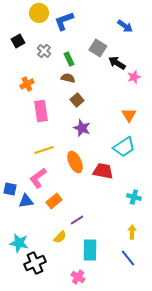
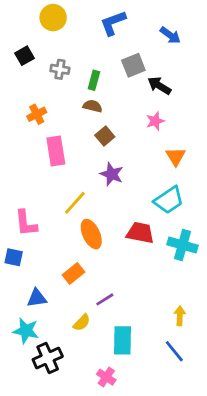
blue L-shape: (64, 21) -> (113, 23), moved
gray square: (98, 48) -> (133, 65), turned 36
gray cross: (44, 51) -> (60, 69), turned -32
green rectangle: (69, 59) -> (94, 80), turned 40
pink star: (134, 77) -> (155, 121), moved
yellow line: (44, 150) -> (75, 203), moved, turned -30
orange ellipse: (75, 162) -> (91, 234), moved
pink L-shape: (38, 178) -> (26, 223), moved, turned -60
cyan cross: (134, 197) -> (182, 245), moved, size x1.5
blue triangle: (26, 201) -> (37, 298), moved

